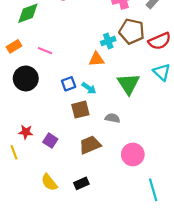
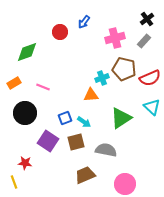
green triangle: (129, 84) -> (121, 118), turned 30
gray semicircle: (112, 118) -> (106, 150), size x1.5
purple square: (50, 141) -> (48, 141), moved, size x1.5

